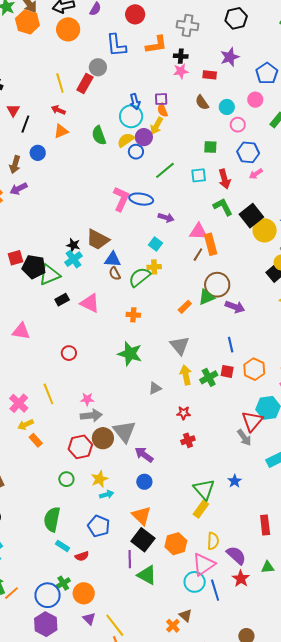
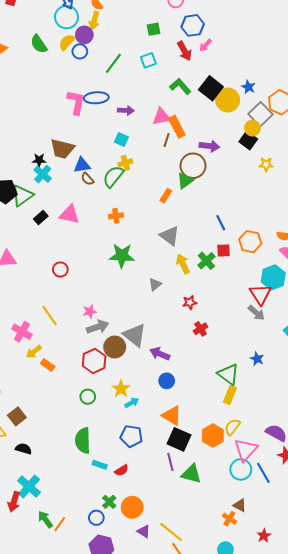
red arrow: (225, 179) -> (185, 51), moved
purple arrow: (235, 307) -> (209, 146), moved
yellow semicircle: (213, 541) -> (232, 427), moved, turned -132
blue circle: (48, 595) -> (96, 518), size x0.6

